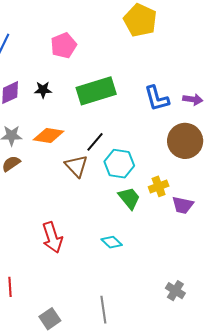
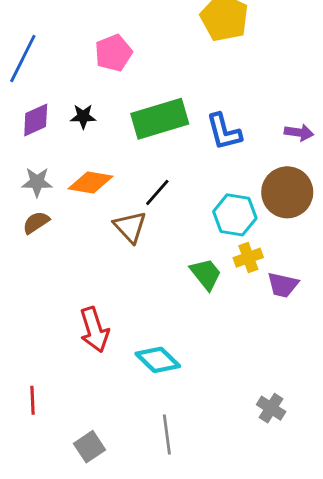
blue L-shape: (157, 98) -> (224, 132), moved
cyan hexagon: (119, 164) -> (235, 215), moved
cyan diamond: (112, 242) -> (158, 360), moved, size x1.4

